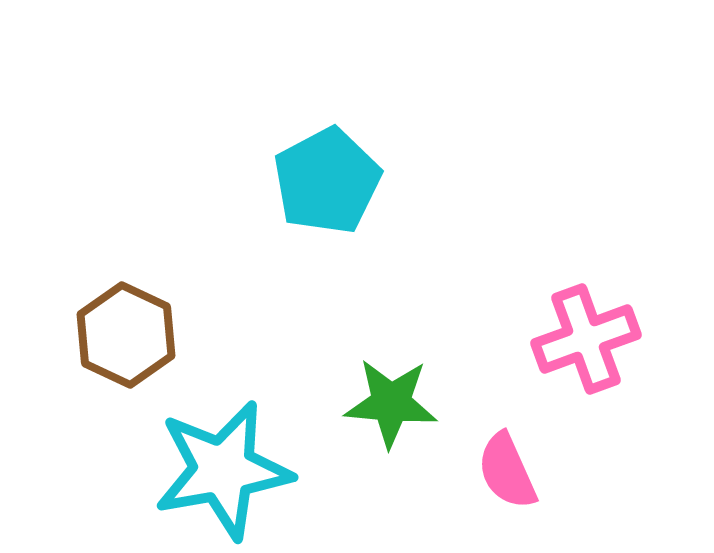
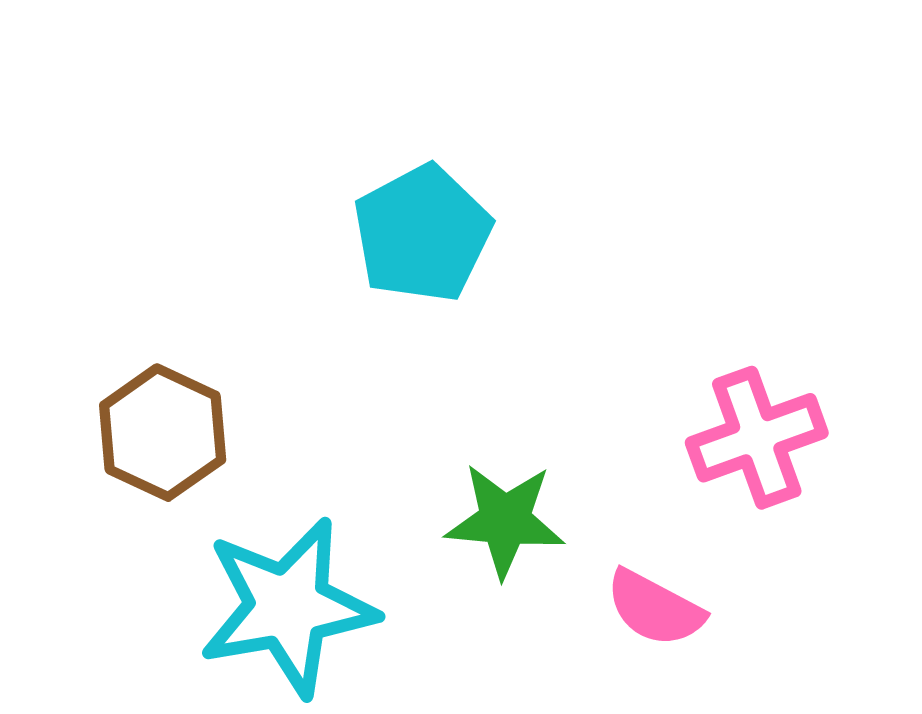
pink semicircle: (507, 471) -> (655, 608), turned -38

